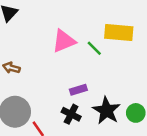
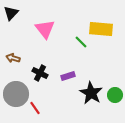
pink triangle: (64, 41) -> (45, 29), moved, turned -45
black cross: (71, 114) -> (40, 73), moved

